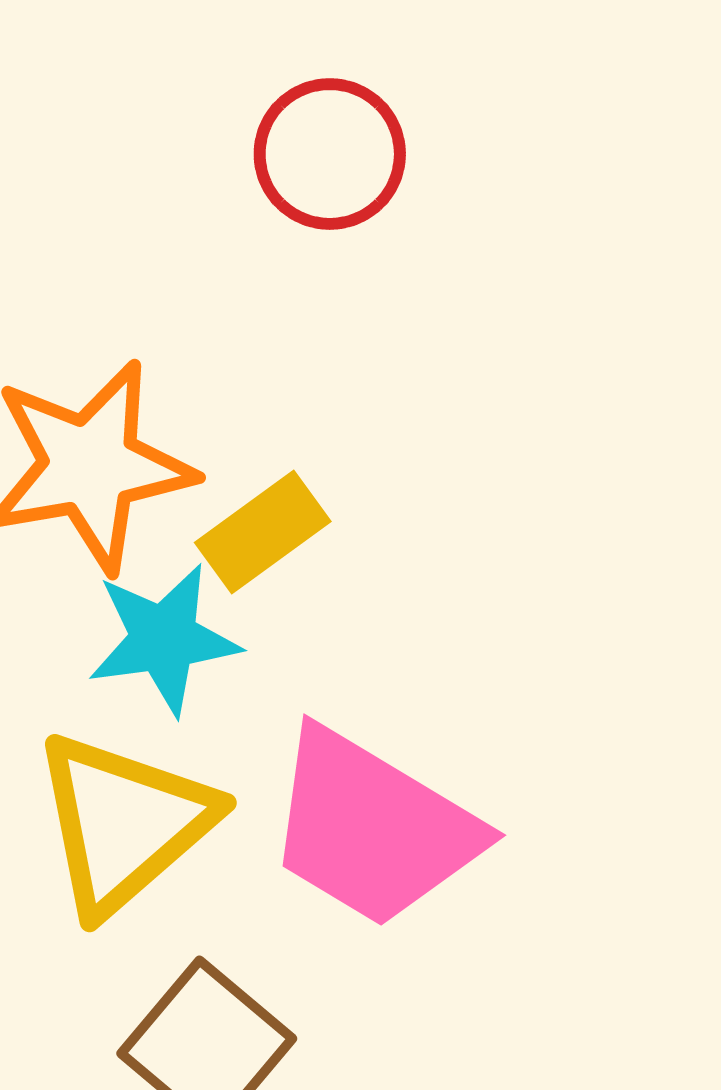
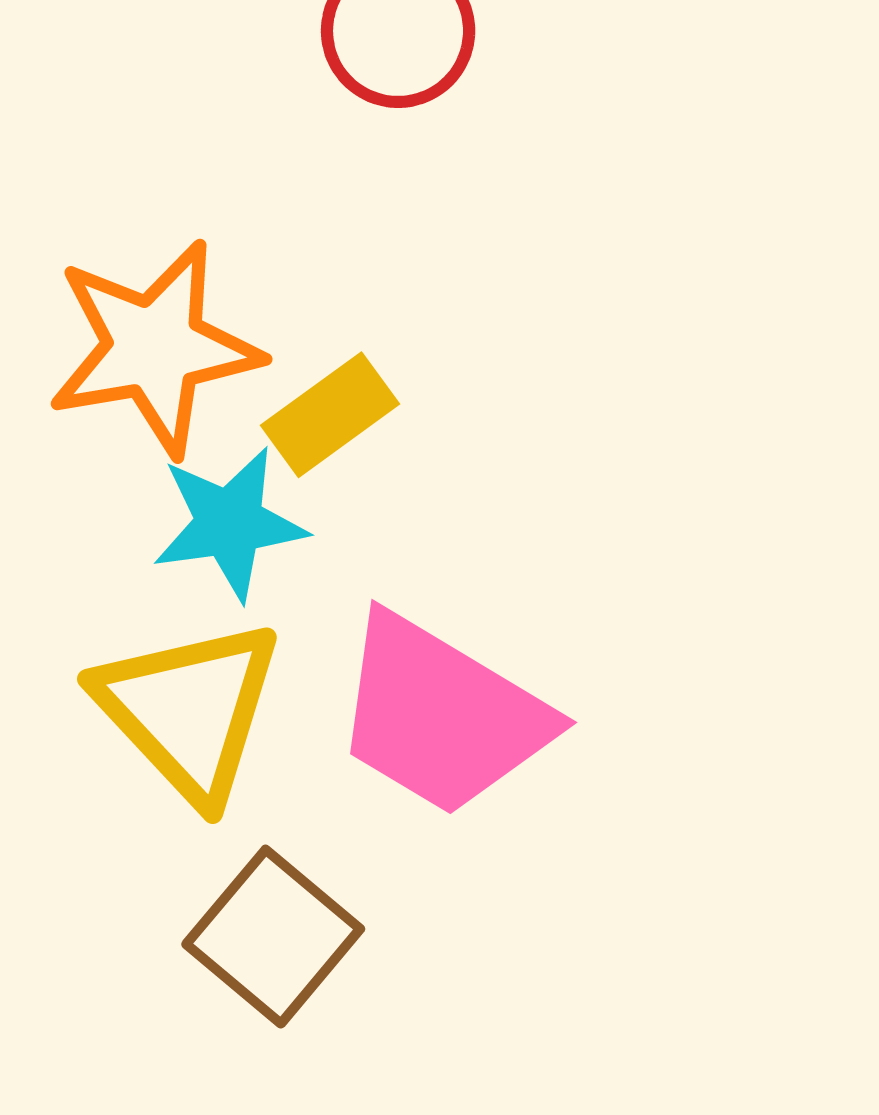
yellow triangle: (124, 823) -> (189, 710), turned -32

